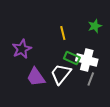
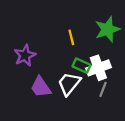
green star: (95, 26) -> (108, 29), size x1.6
white cross: (87, 60) -> (98, 68), turned -35

